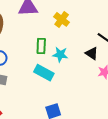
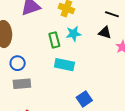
cyan star: (60, 55) -> (74, 34), moved

